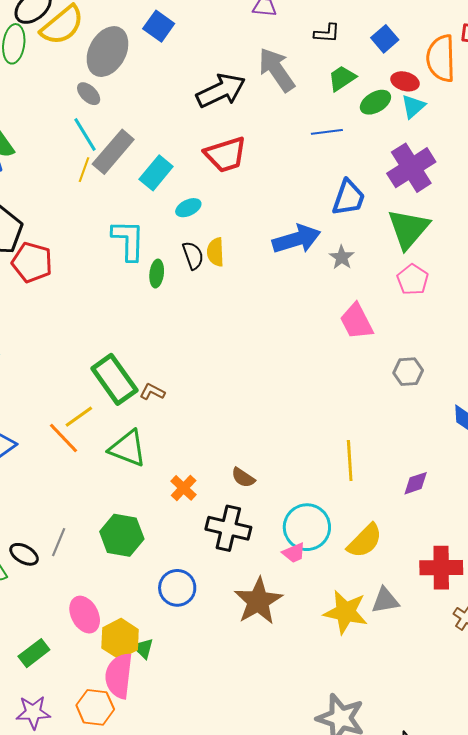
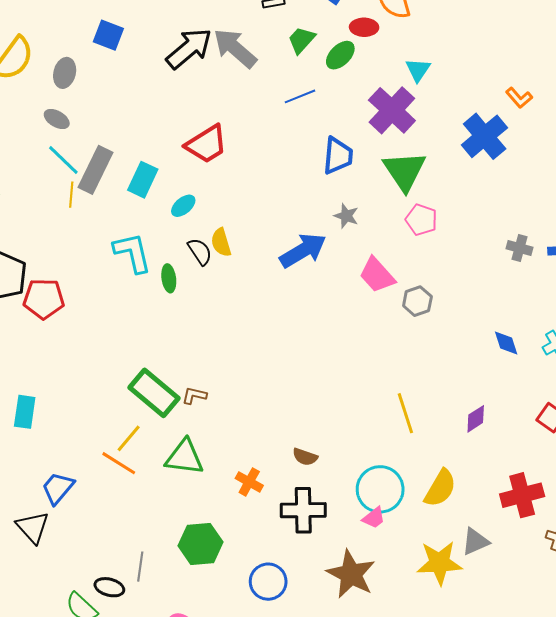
gray ellipse: (107, 52) -> (65, 73), size x0.6
black arrow: (221, 91) -> (189, 48), moved
cyan triangle: (413, 106) -> (418, 70), moved
blue arrow: (296, 239) -> (303, 251), moved
gray hexagon: (408, 372) -> (417, 301), moved

